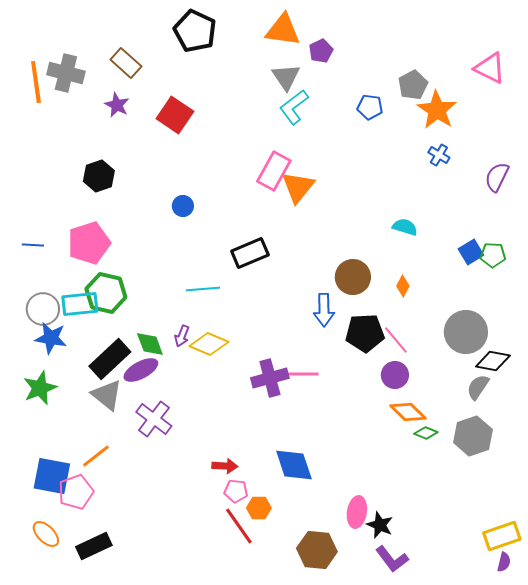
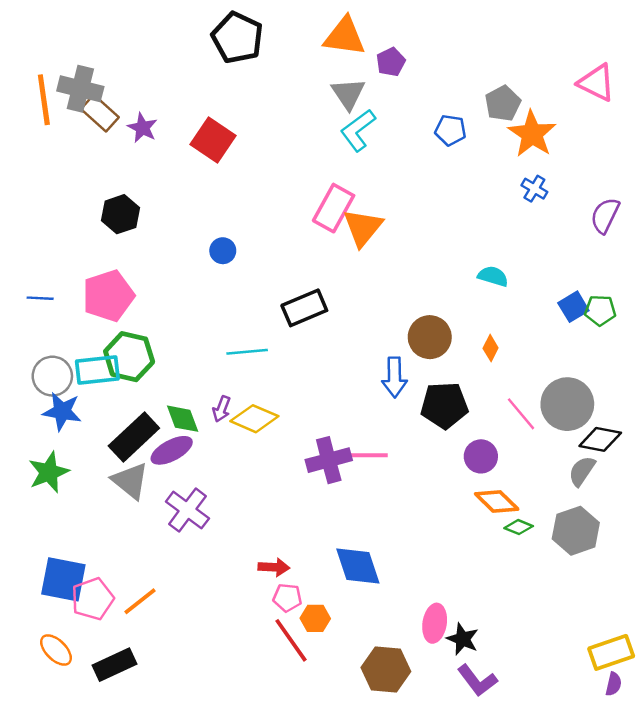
brown rectangle: (126, 63) -> (100, 113), moved
pink line: (396, 340) -> (521, 414), moved
orange line: (96, 456) -> (140, 601), moved

